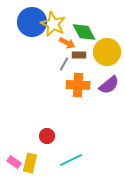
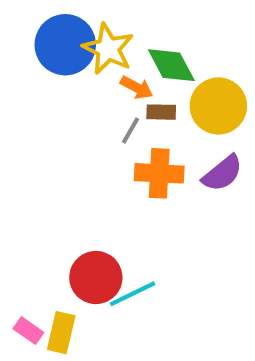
red circle: (47, 136) -> (96, 277), size x1.6
cyan line: (71, 160) -> (133, 294), moved

